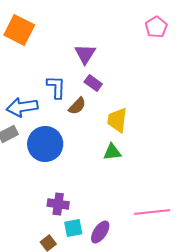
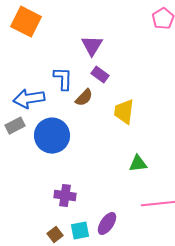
green triangle: (112, 152) -> (138, 164), moved
cyan square: (73, 228) -> (80, 231), moved

